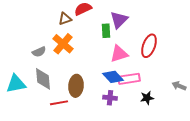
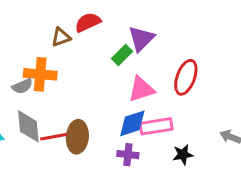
green rectangle: (106, 31) -> (122, 55), turned 48
orange cross: (63, 44) -> (40, 74), moved, turned -35
blue diamond: (113, 77) -> (132, 123), turned -65
red line: (59, 103) -> (54, 137), moved

